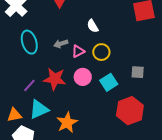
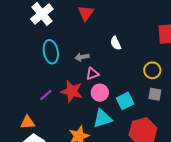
pink triangle: (78, 51) -> (92, 74), moved
yellow circle: (101, 52) -> (152, 70), moved
cyan triangle: (39, 109) -> (102, 119), moved

